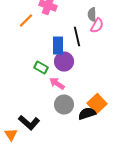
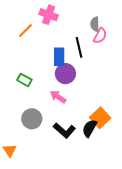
green rectangle: (41, 68) -> (24, 80), moved
gray circle: (64, 104) -> (32, 119), moved
black semicircle: (87, 114) -> (90, 128), turned -42
black L-shape: (29, 122) -> (64, 130), moved

